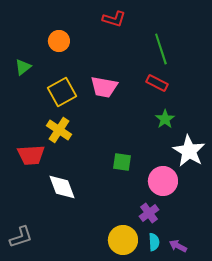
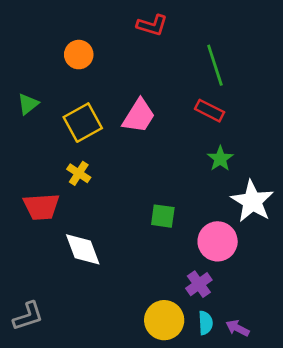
green triangle: (23, 67) -> (28, 104), moved
pink trapezoid: (104, 87) -> (139, 116), turned -68
yellow cross: (59, 130) -> (79, 173), size x0.7

